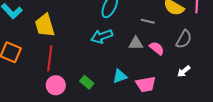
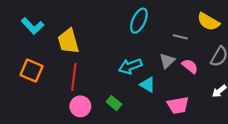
cyan arrow: (102, 36) -> (130, 66), moved
gray triangle: (136, 43) -> (167, 61), turned -42
cyan triangle: (120, 76) -> (148, 85), moved, turned 49

